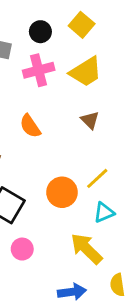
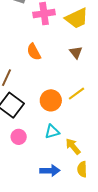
cyan triangle: (104, 212) -> (52, 132), moved
yellow arrow: (86, 249) -> (73, 146), moved, size x0.7

